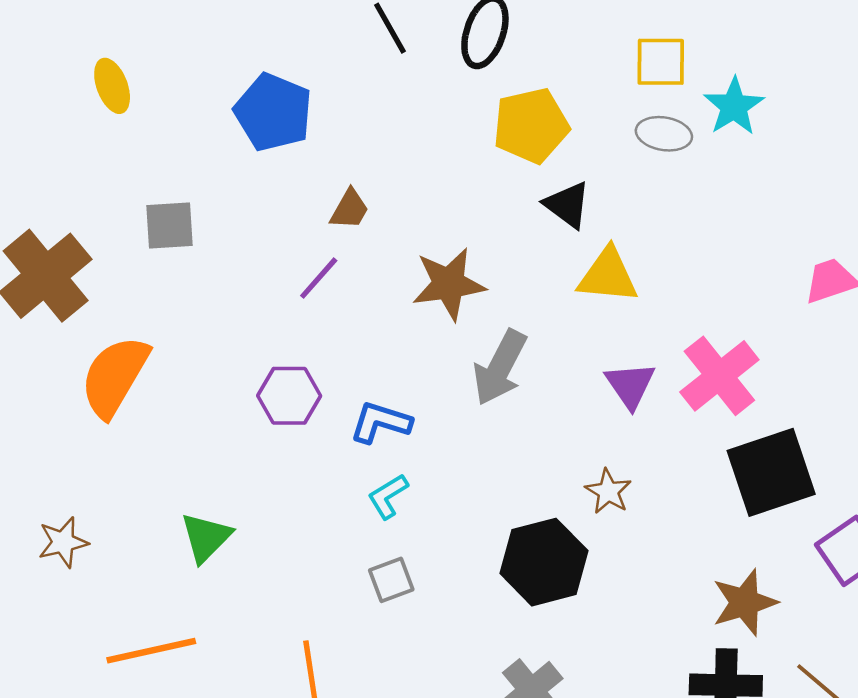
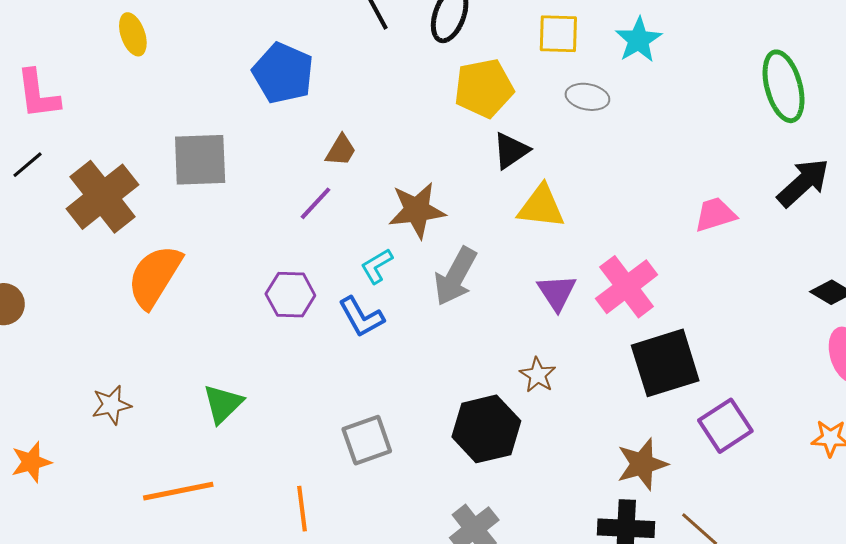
yellow square: (661, 62) -> (558, 34), moved
yellow ellipse: (112, 86) -> (133, 34), moved
cyan star: (734, 106) -> (639, 40), moved
black triangle: (567, 205) -> (511, 151), turned 48
gray square: (169, 226) -> (200, 160), size x1.4
blue L-shape: (381, 422) -> (361, 317), turned -138
cyan L-shape: (388, 496) -> (377, 266), moved
gray square: (391, 580) -> (367, 440), size x1.4

